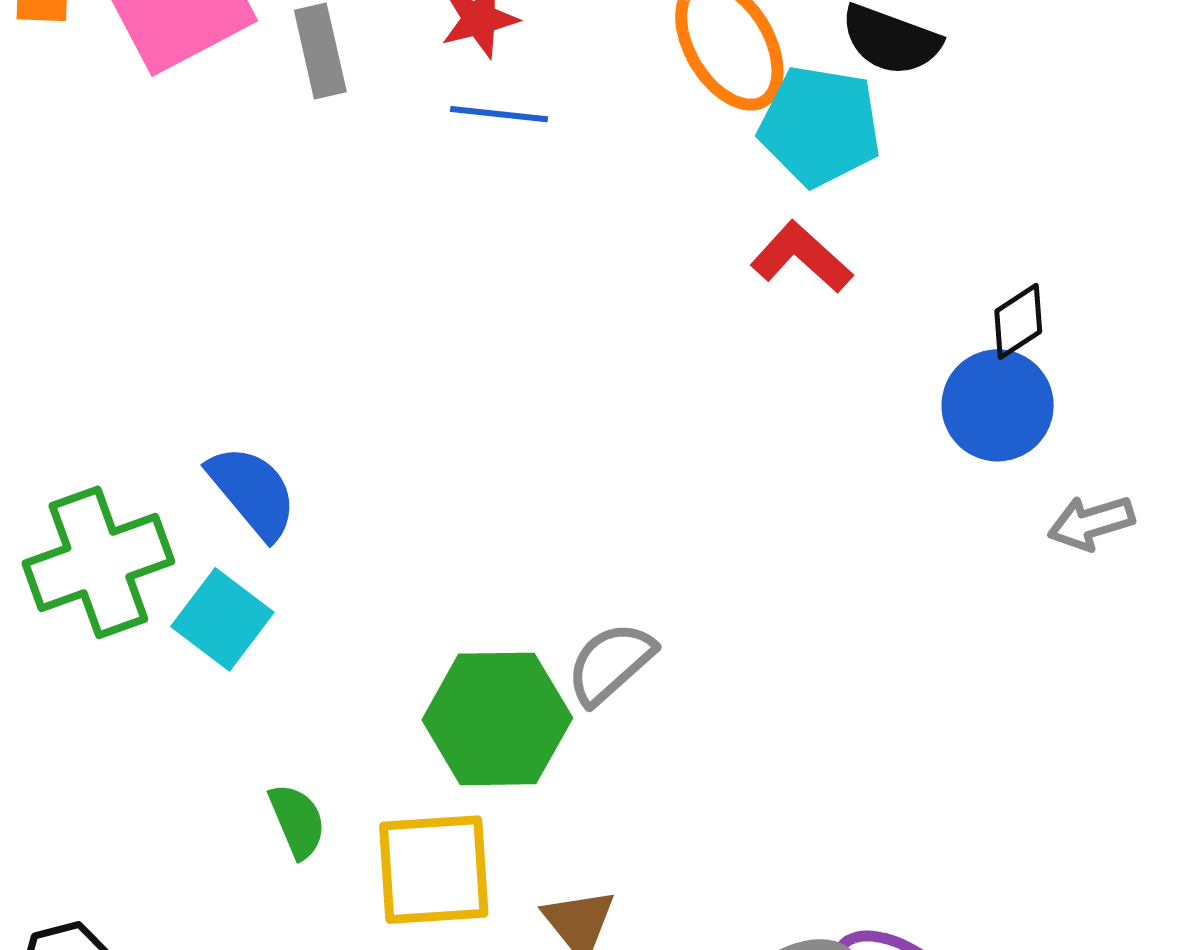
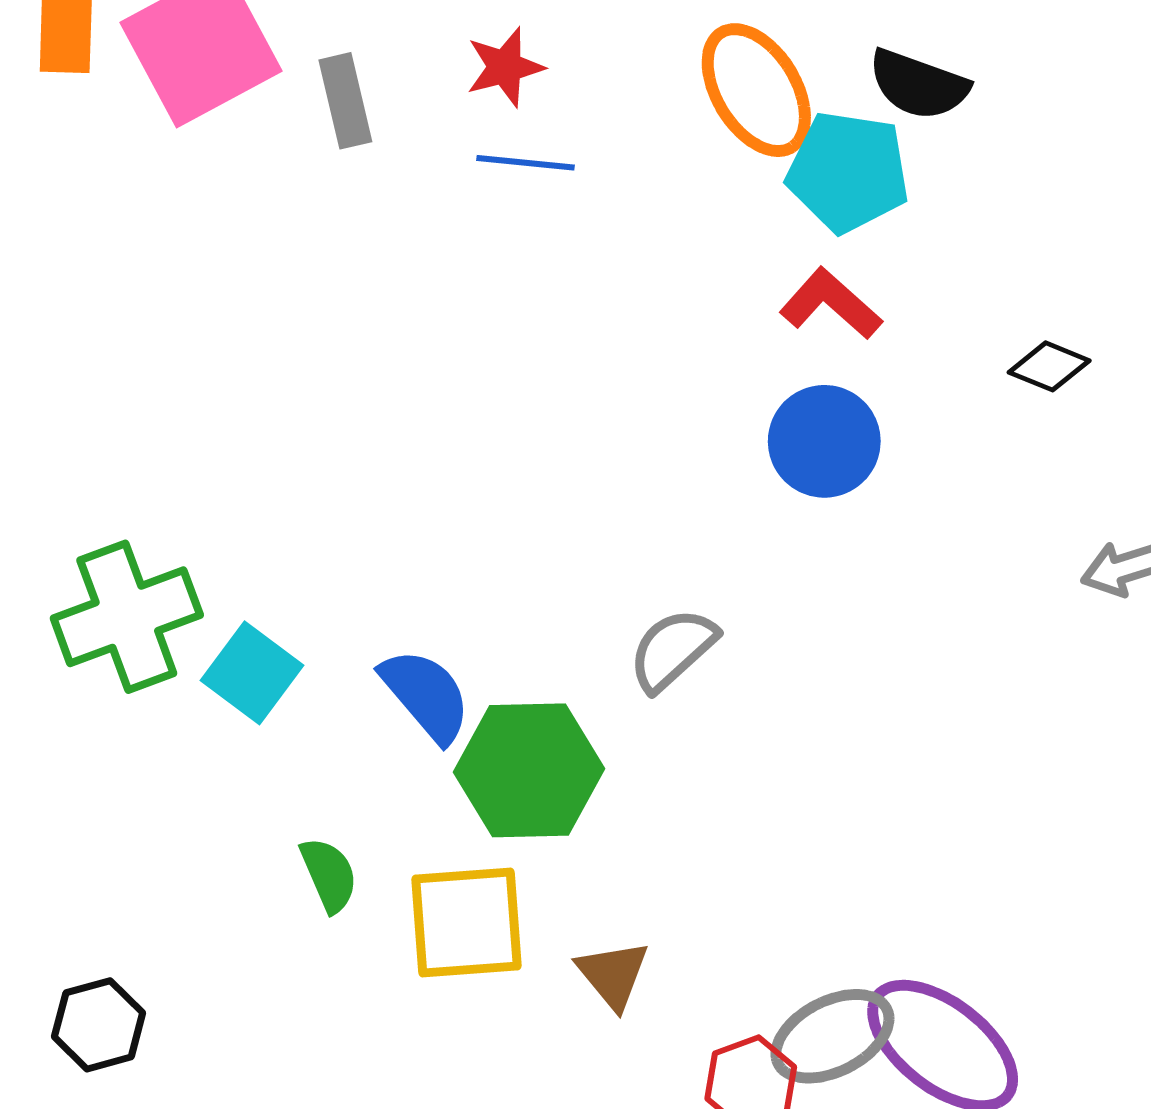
black diamond: (1018, 321) -> (1049, 366), turned 56
blue circle: (998, 405) -> (824, 441), moved
blue semicircle: (253, 492) -> (426, 695), moved
gray semicircle: (611, 663) -> (673, 649), moved

